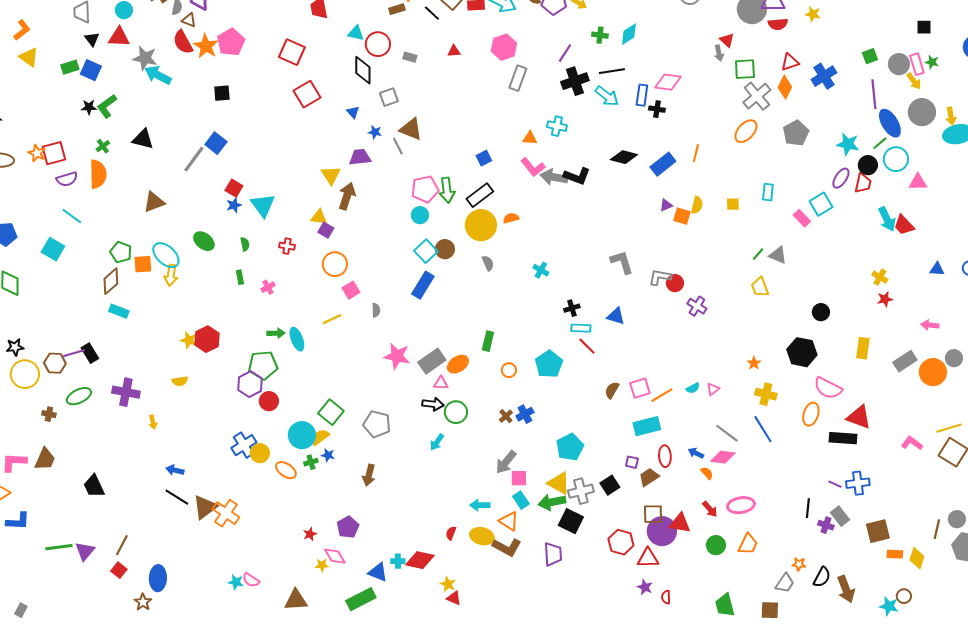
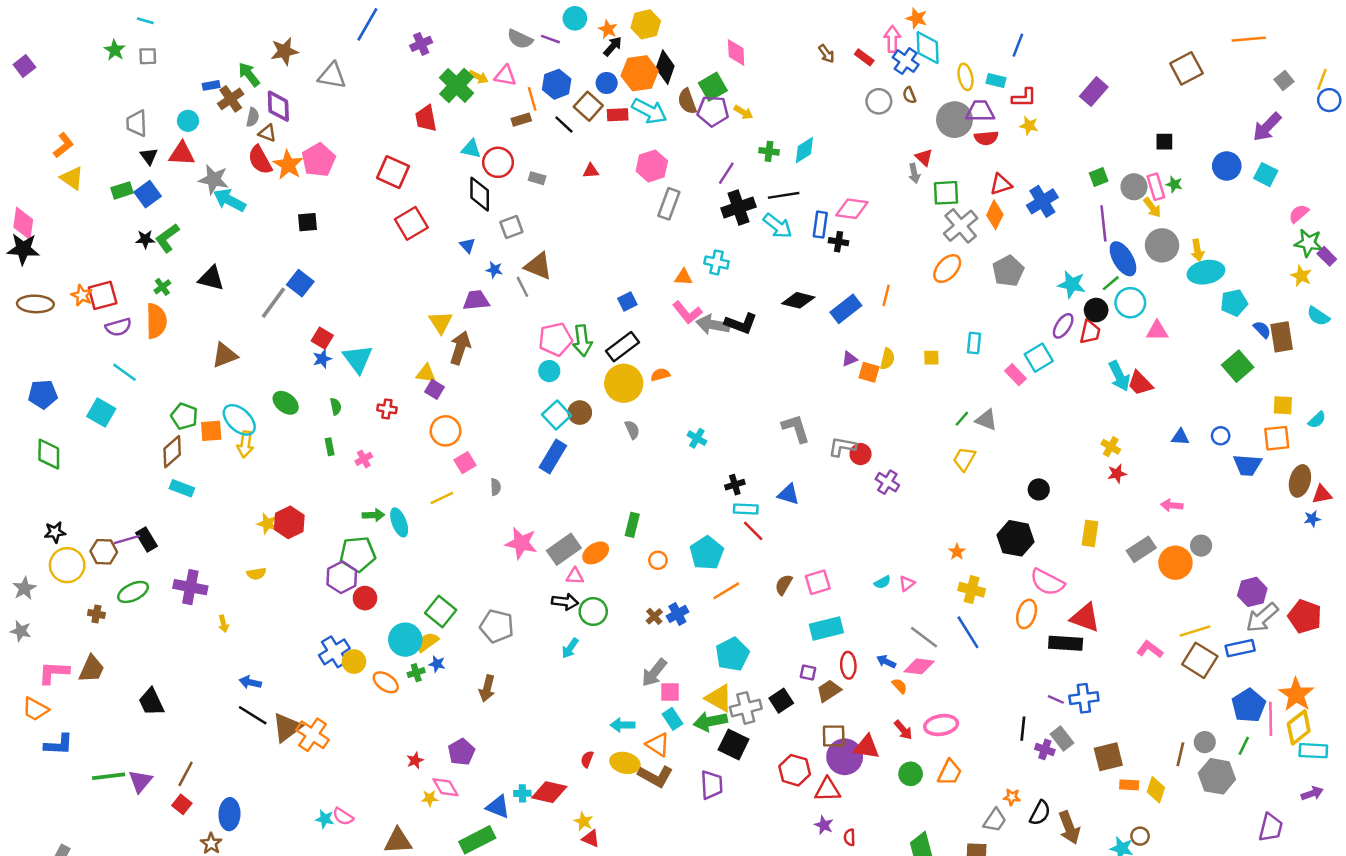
blue square: (91, 70) -> (148, 194), turned 30
yellow trapezoid: (760, 287) -> (964, 459), turned 50
orange line: (662, 395) -> (726, 591), moved

